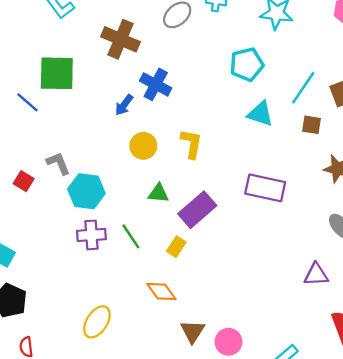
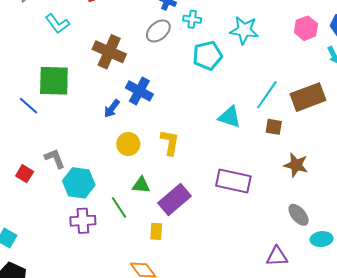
cyan pentagon: (247, 64) -> (208, 56), moved
green line: (131, 236) -> (119, 207), moved
yellow rectangle: (176, 247) -> (156, 231), turned -30

